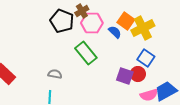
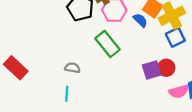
blue square: (146, 58) -> (175, 37), moved, turned 30
purple square: (125, 76) -> (152, 70), turned -36

